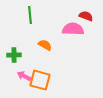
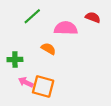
green line: (30, 15) -> (32, 16), turned 54
pink semicircle: (73, 29) -> (66, 28), moved

